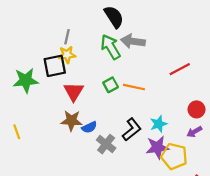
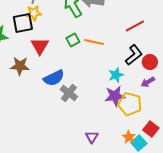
brown star: (71, 121) -> (20, 66), moved
blue semicircle: (89, 127) -> (54, 78), size x1.5
black L-shape: (132, 130) -> (134, 55), moved

